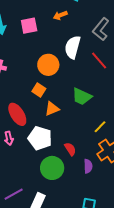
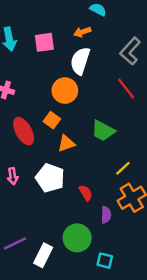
white semicircle: (73, 47) -> (80, 61), moved
red ellipse: (17, 114) -> (24, 131), moved
green circle: (52, 168) -> (77, 238), moved

